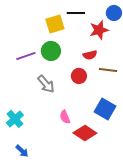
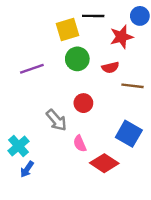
green circle: (51, 51) -> (77, 59), moved
red circle: (79, 76) -> (83, 103), moved
gray arrow: (46, 84) -> (56, 120), moved
blue arrow: (22, 151) -> (27, 169), moved, turned 80

